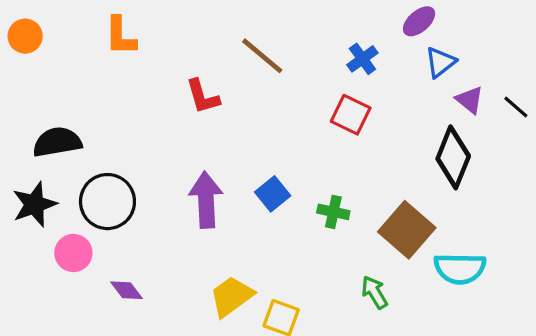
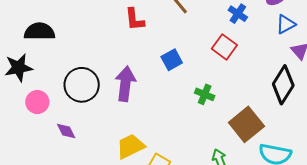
blue cross: (362, 59) -> (238, 14), turned -30
blue square: (273, 194) -> (172, 60), moved
black circle: (107, 202) -> (82, 85), moved
green cross: (333, 212) -> (205, 94), moved

